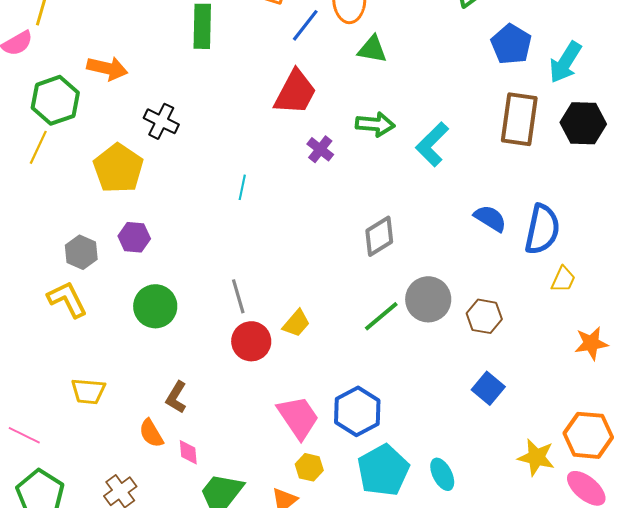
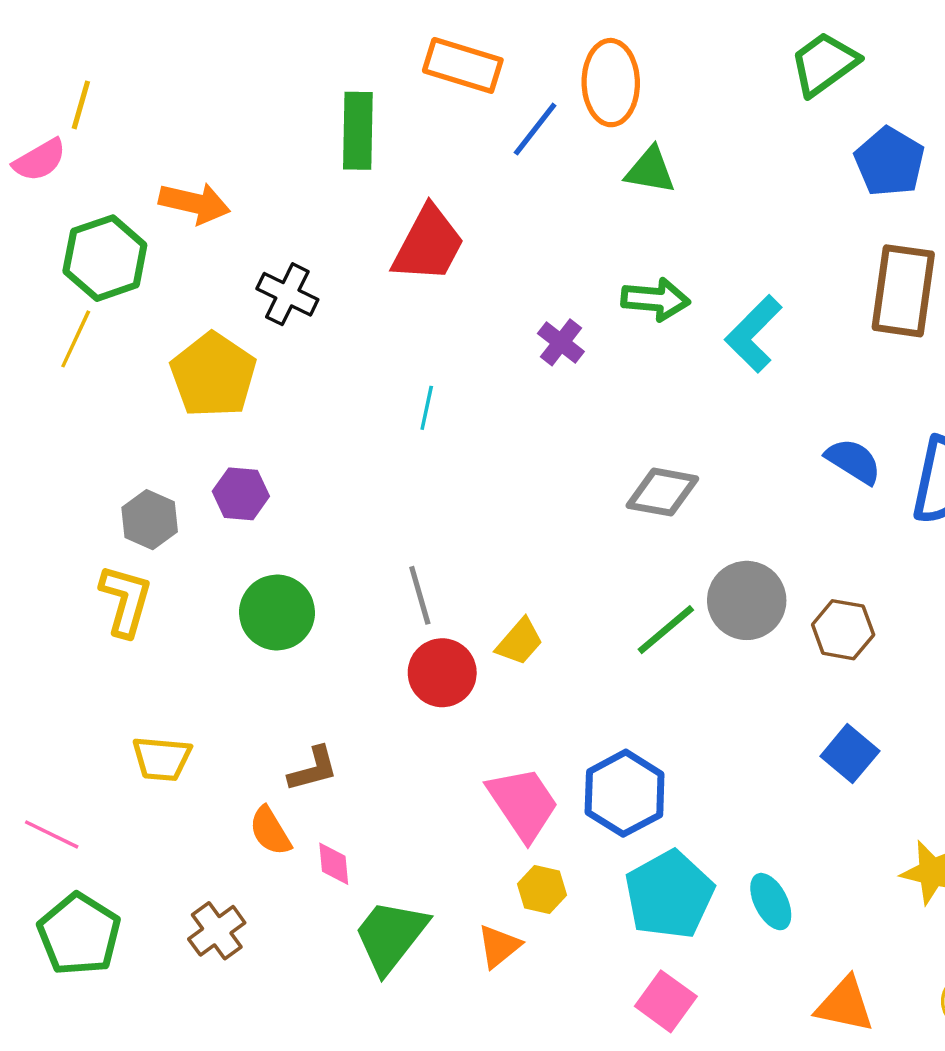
red trapezoid: (295, 92) -> (428, 244), moved
gray diamond: (379, 236) -> (662, 492), turned 42
yellow L-shape: (67, 299) -> (126, 600), turned 42
brown L-shape: (176, 397) -> (313, 769), turned -136

